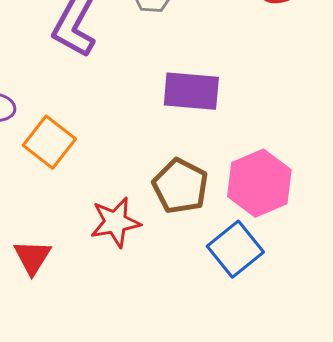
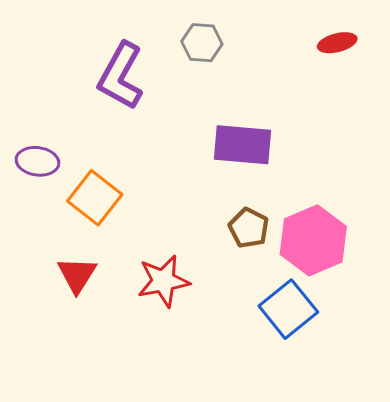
brown pentagon: (180, 186) -> (249, 228), moved, size x0.7
red triangle: (32, 257) -> (77, 275), moved

